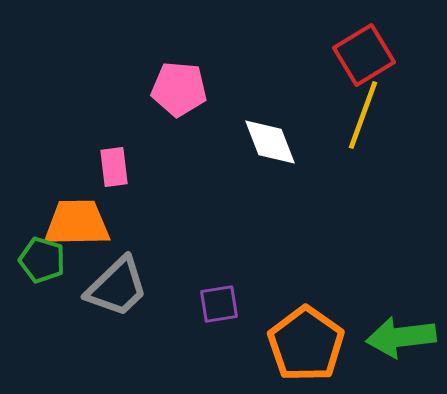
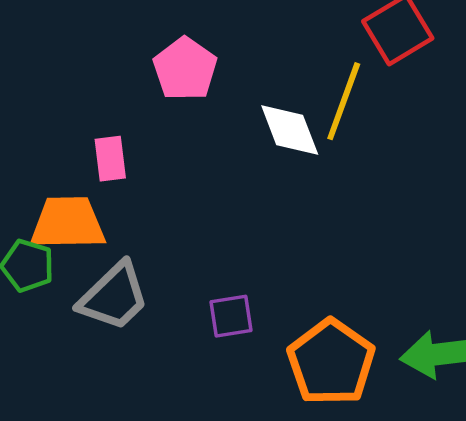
pink pentagon: (179, 89) -> (185, 69), turned 30
yellow line: (363, 115) -> (344, 101), moved

